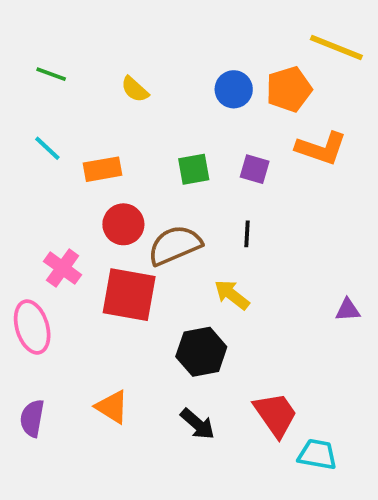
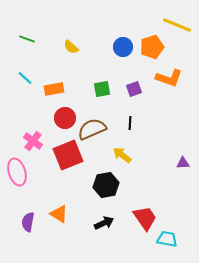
purple square: (255, 169) -> (134, 89), turned -35
red square: (129, 295) -> (68, 155), turned -32
purple semicircle: (32, 418) -> (28, 222), moved
black arrow: (198, 424) -> (104, 223), turned -66

